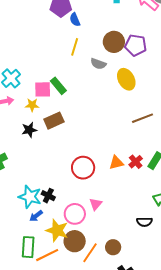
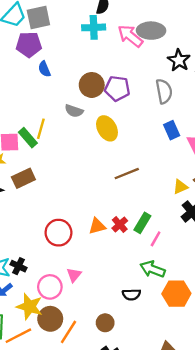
blue semicircle: (75, 20) -> (44, 69), moved
yellow line: (75, 47) -> (41, 129), moved
brown circle: (113, 247) -> (105, 323), moved

